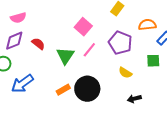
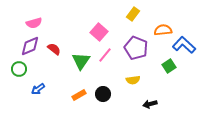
green square: (153, 61) -> (169, 66), turned -32
yellow semicircle: (125, 73) -> (133, 80), moved, turned -40
blue arrow: (22, 84) -> (38, 89), size x0.6
black circle: (87, 89) -> (103, 94), size x0.6

